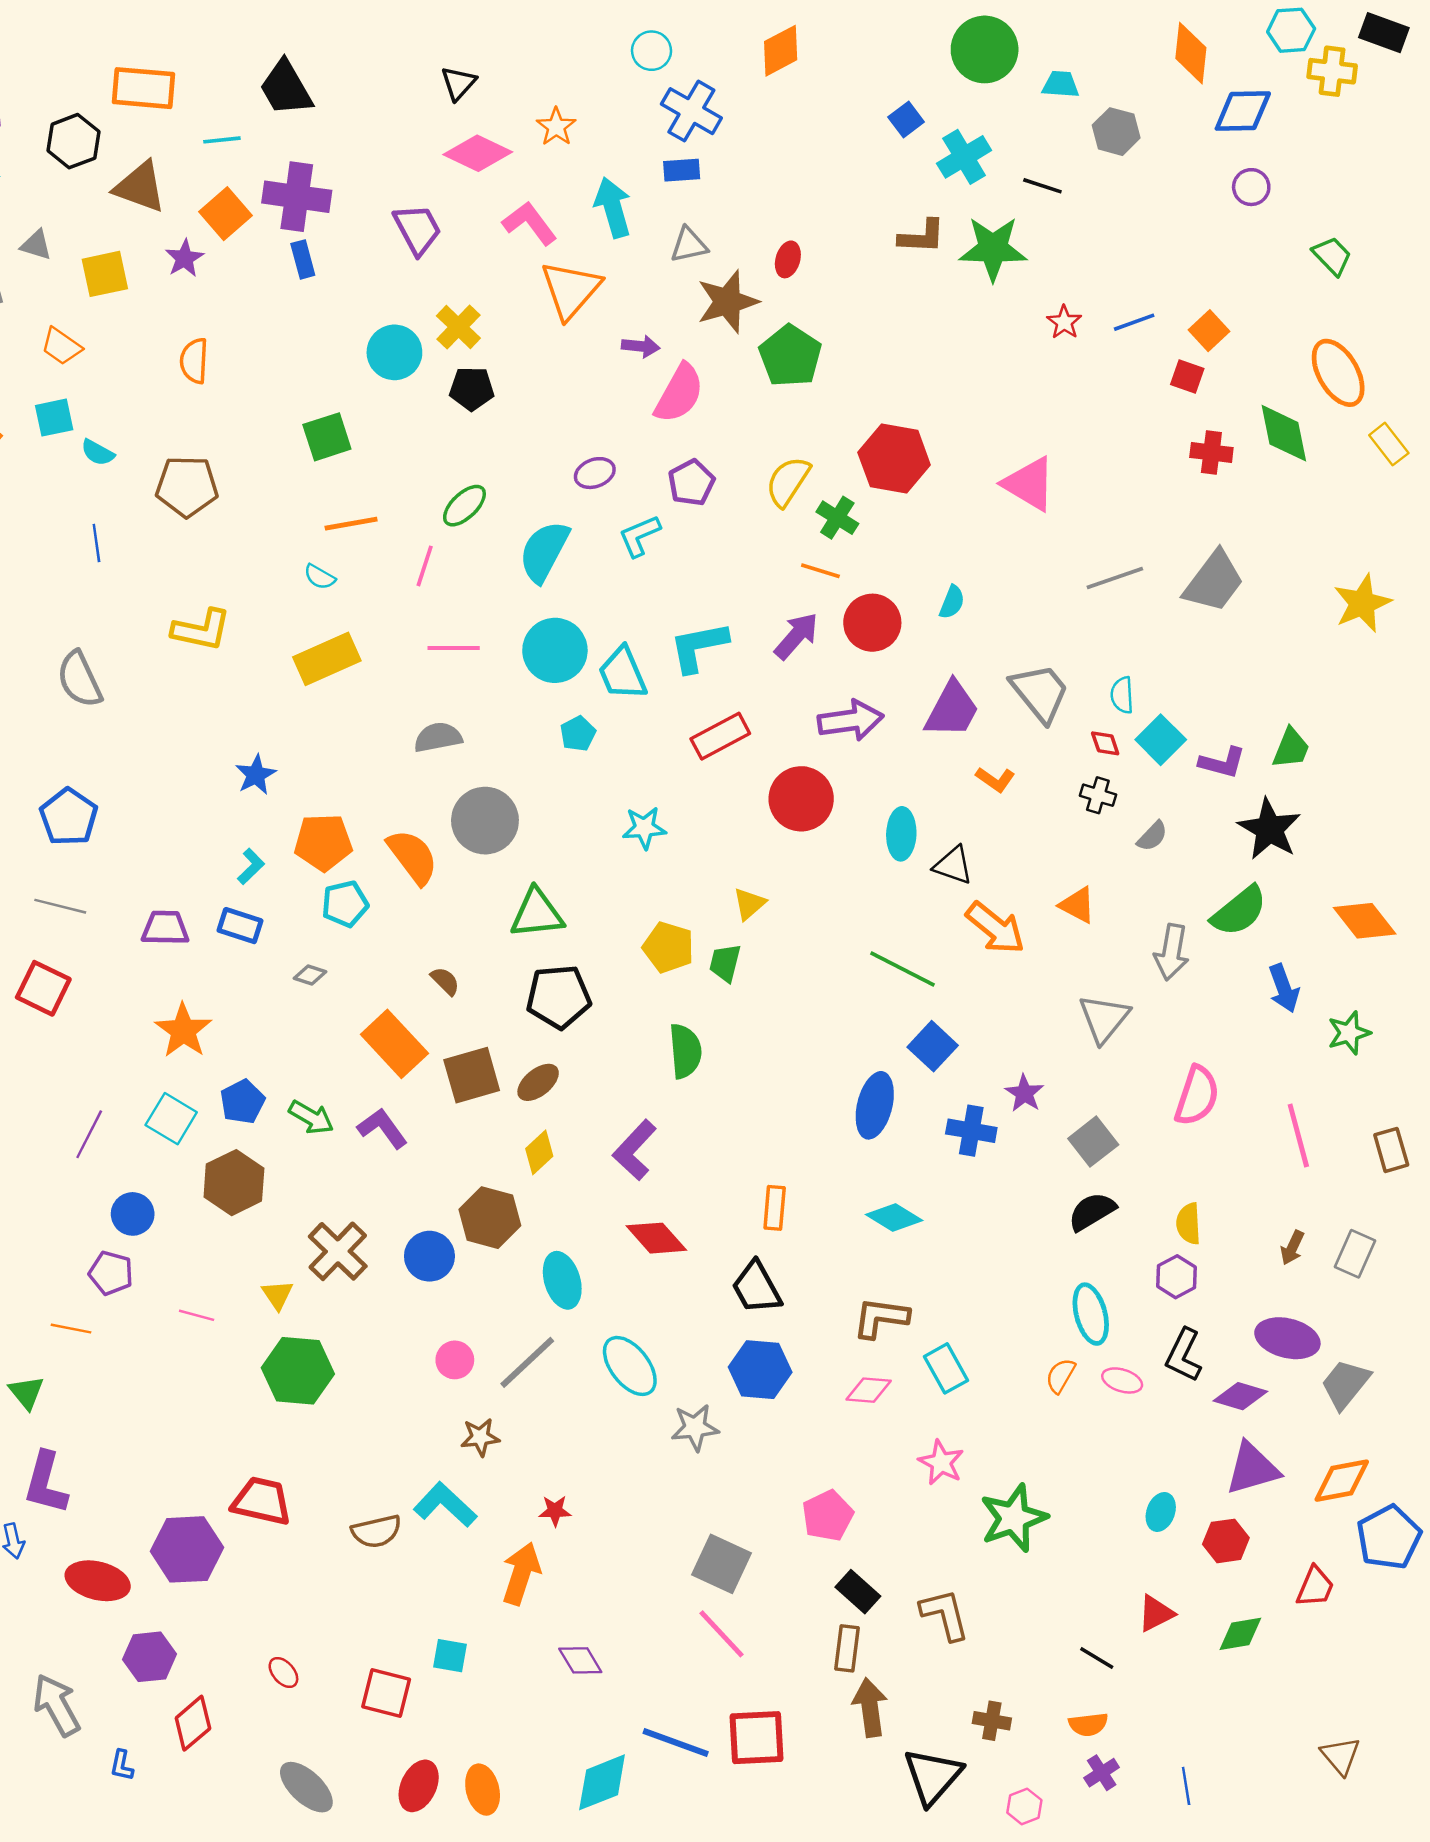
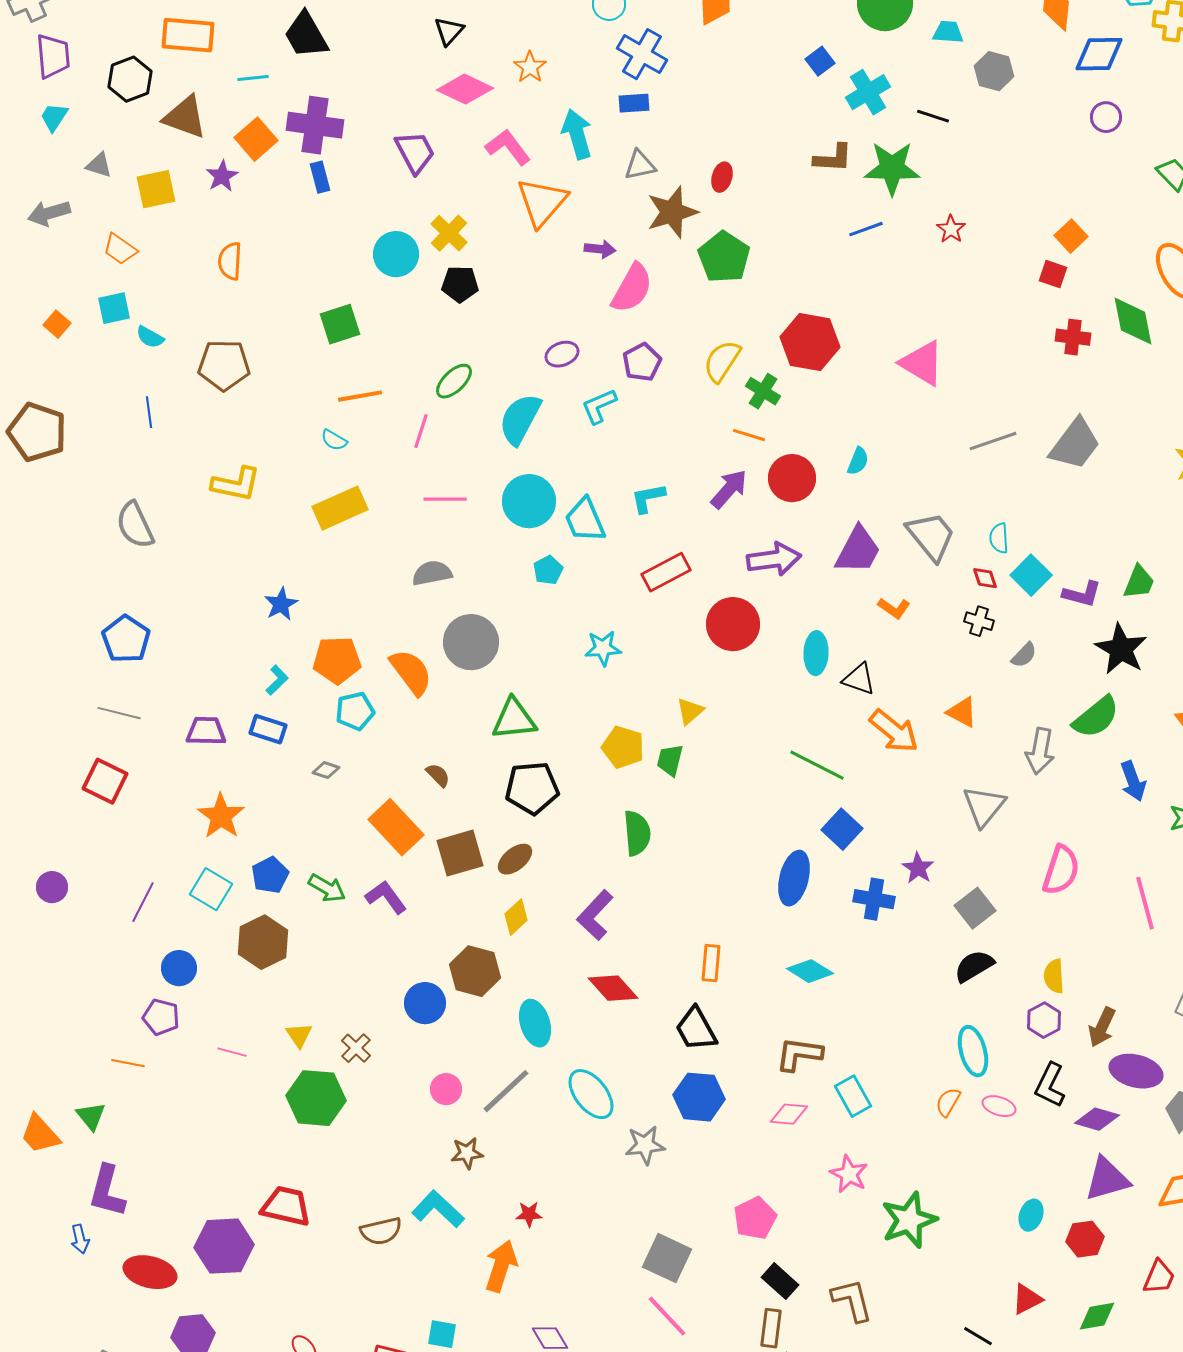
blue line: (1134, 322) -> (866, 229), moved
cyan L-shape: (699, 647) -> (648, 498), size x0.7
brown arrow: (1292, 1248) -> (1102, 1027), moved, size x1.4
brown cross: (338, 1251) -> (356, 1048), moved, size x0.6

